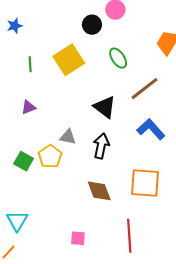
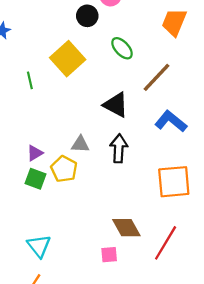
green line: (30, 64) -> (30, 80), moved
purple triangle: (28, 107) -> (35, 153), moved
brown diamond: (99, 191) -> (126, 228), moved
red line: (129, 236) -> (166, 243), turned 44

